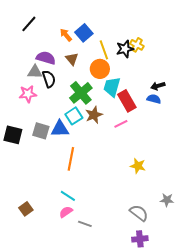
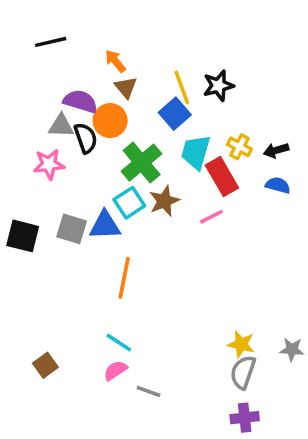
black line: (29, 24) -> (51, 42), turned 36
blue square: (84, 33) -> (175, 114), moved
yellow cross: (137, 45) -> (239, 147), moved
brown triangle: (72, 59) -> (126, 87), moved
orange circle: (100, 69) -> (110, 121), moved
blue semicircle: (154, 99) -> (278, 185), moved
yellow star: (138, 166) -> (241, 344), moved
gray semicircle: (139, 213) -> (243, 372), turned -108

